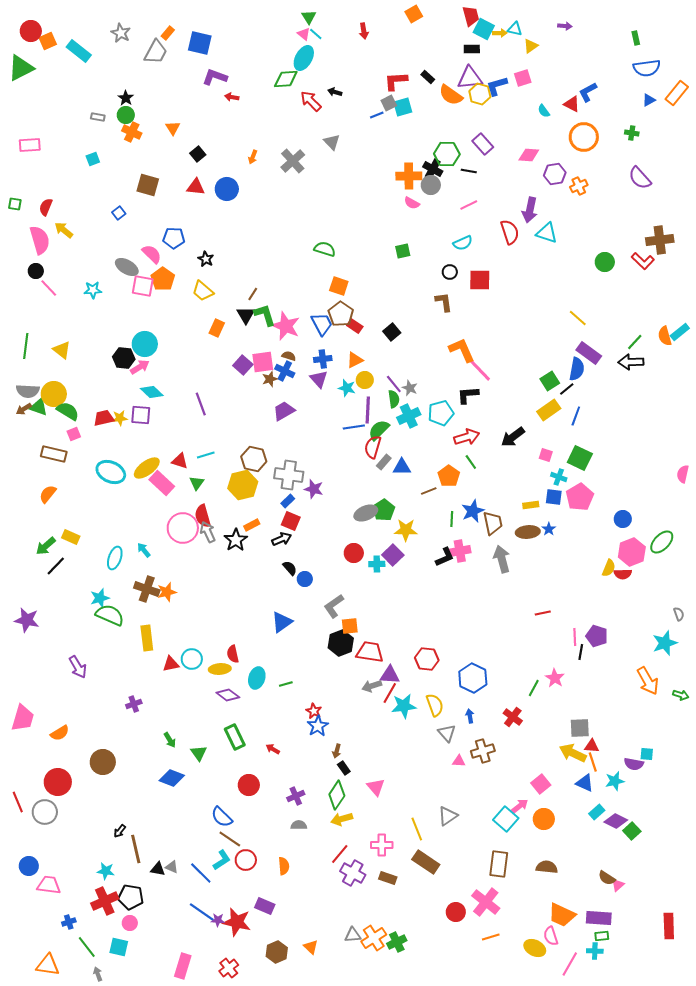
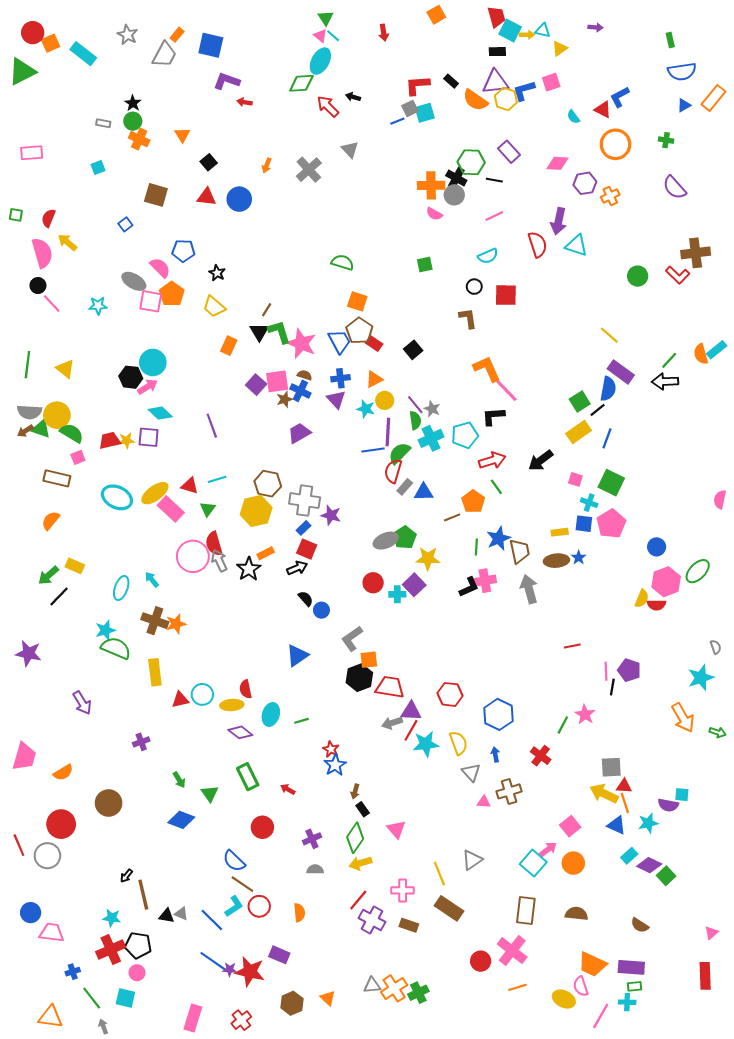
pink triangle: (618, 885) -> (711, 933), moved

